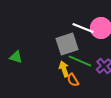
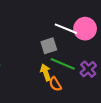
gray square: (67, 44) -> (49, 46), size x0.7

